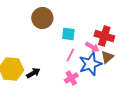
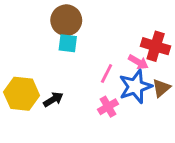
cyan square: (68, 34) -> (68, 43), moved
brown triangle: (107, 57) -> (161, 88), moved

